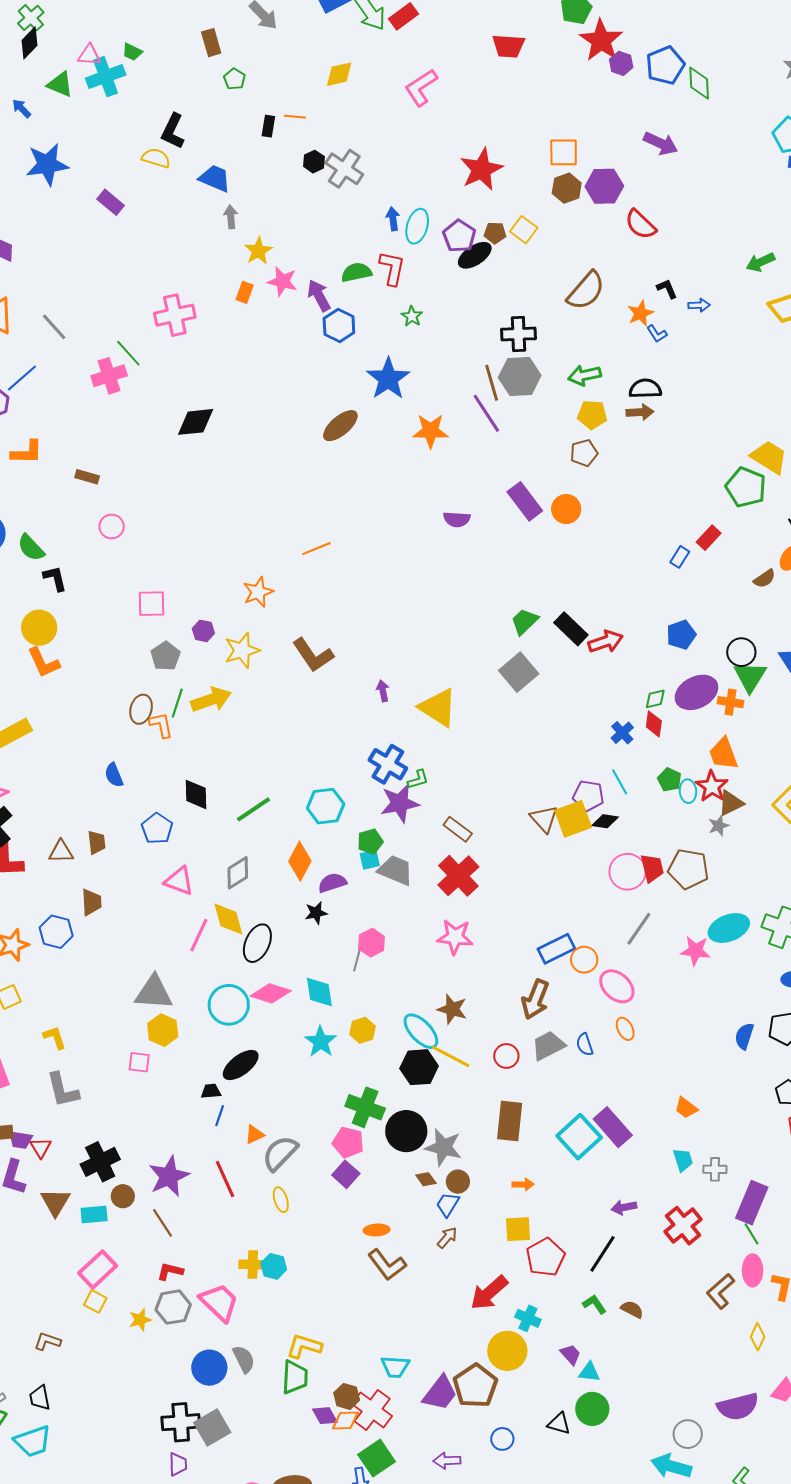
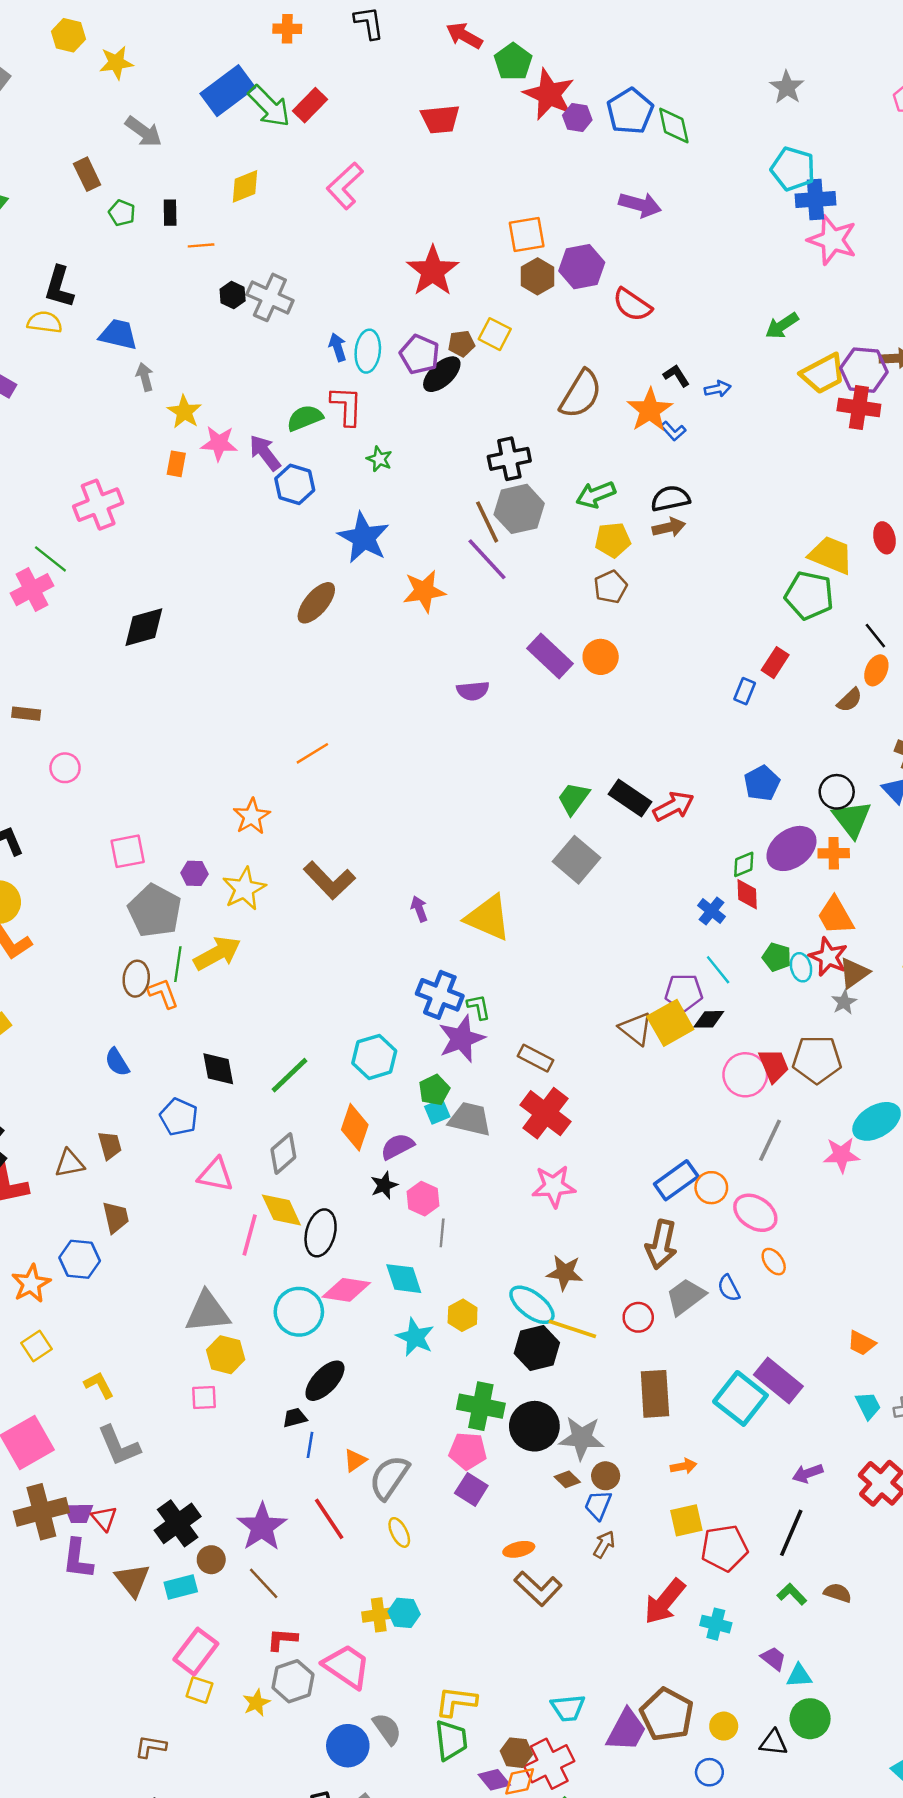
black rectangle: (268, 126) -> (170, 213), moved
orange star: (640, 313) -> (650, 410), size x1.4
gray pentagon: (166, 656) -> (155, 911), size x1.5
green L-shape: (418, 779) -> (479, 1007), turned -75
pink hexagon: (372, 943) -> (423, 1199), moved
red pentagon: (545, 1257) -> (724, 1548), turned 30
yellow circle: (507, 1351) -> (724, 1726), moved, size x0.6
red cross: (372, 1410) -> (549, 1764), turned 36

